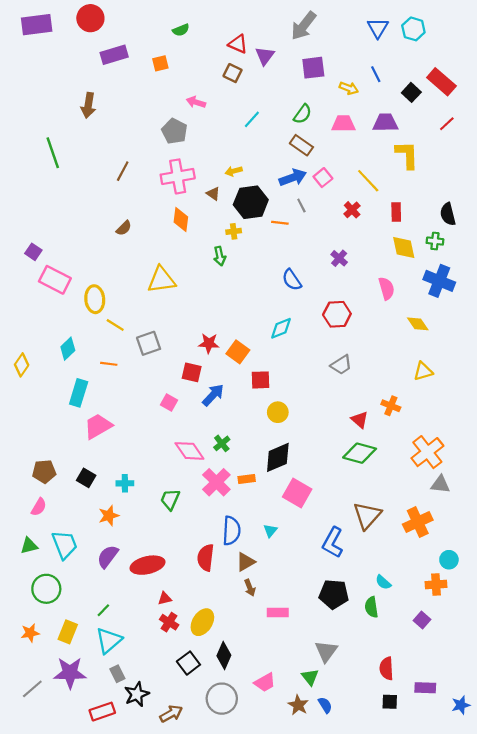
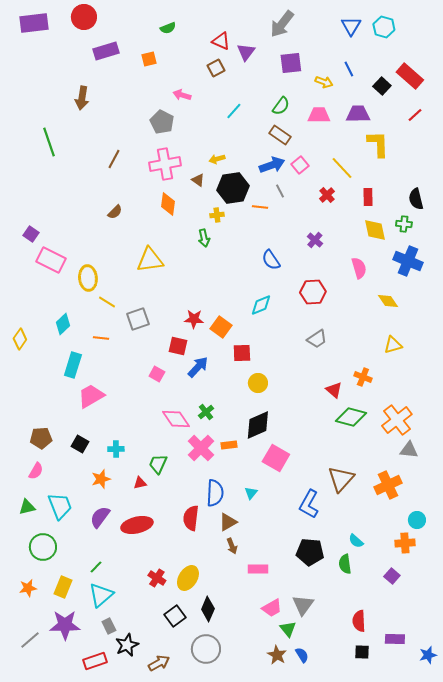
brown square: (233, 73) -> (216, 68), turned 36
green diamond: (360, 453) -> (351, 417), moved
red triangle: (165, 598) -> (140, 483), moved
pink trapezoid: (265, 682) -> (272, 608), moved

